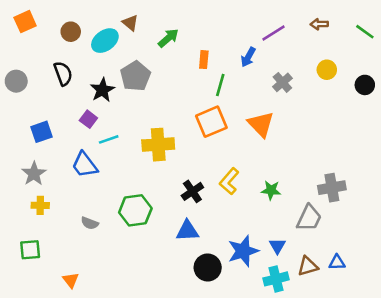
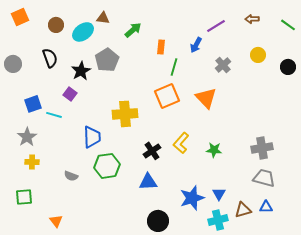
brown triangle: (130, 23) -> (103, 18), turned -32
cyan line: (109, 139) -> (54, 115), moved, turned 35
blue trapezoid: (85, 165) -> (92, 137), moved, turned -145
gray trapezoid: (309, 218) -> (264, 178), moved, turned -100
black circle: (208, 268) -> (158, 221), moved

